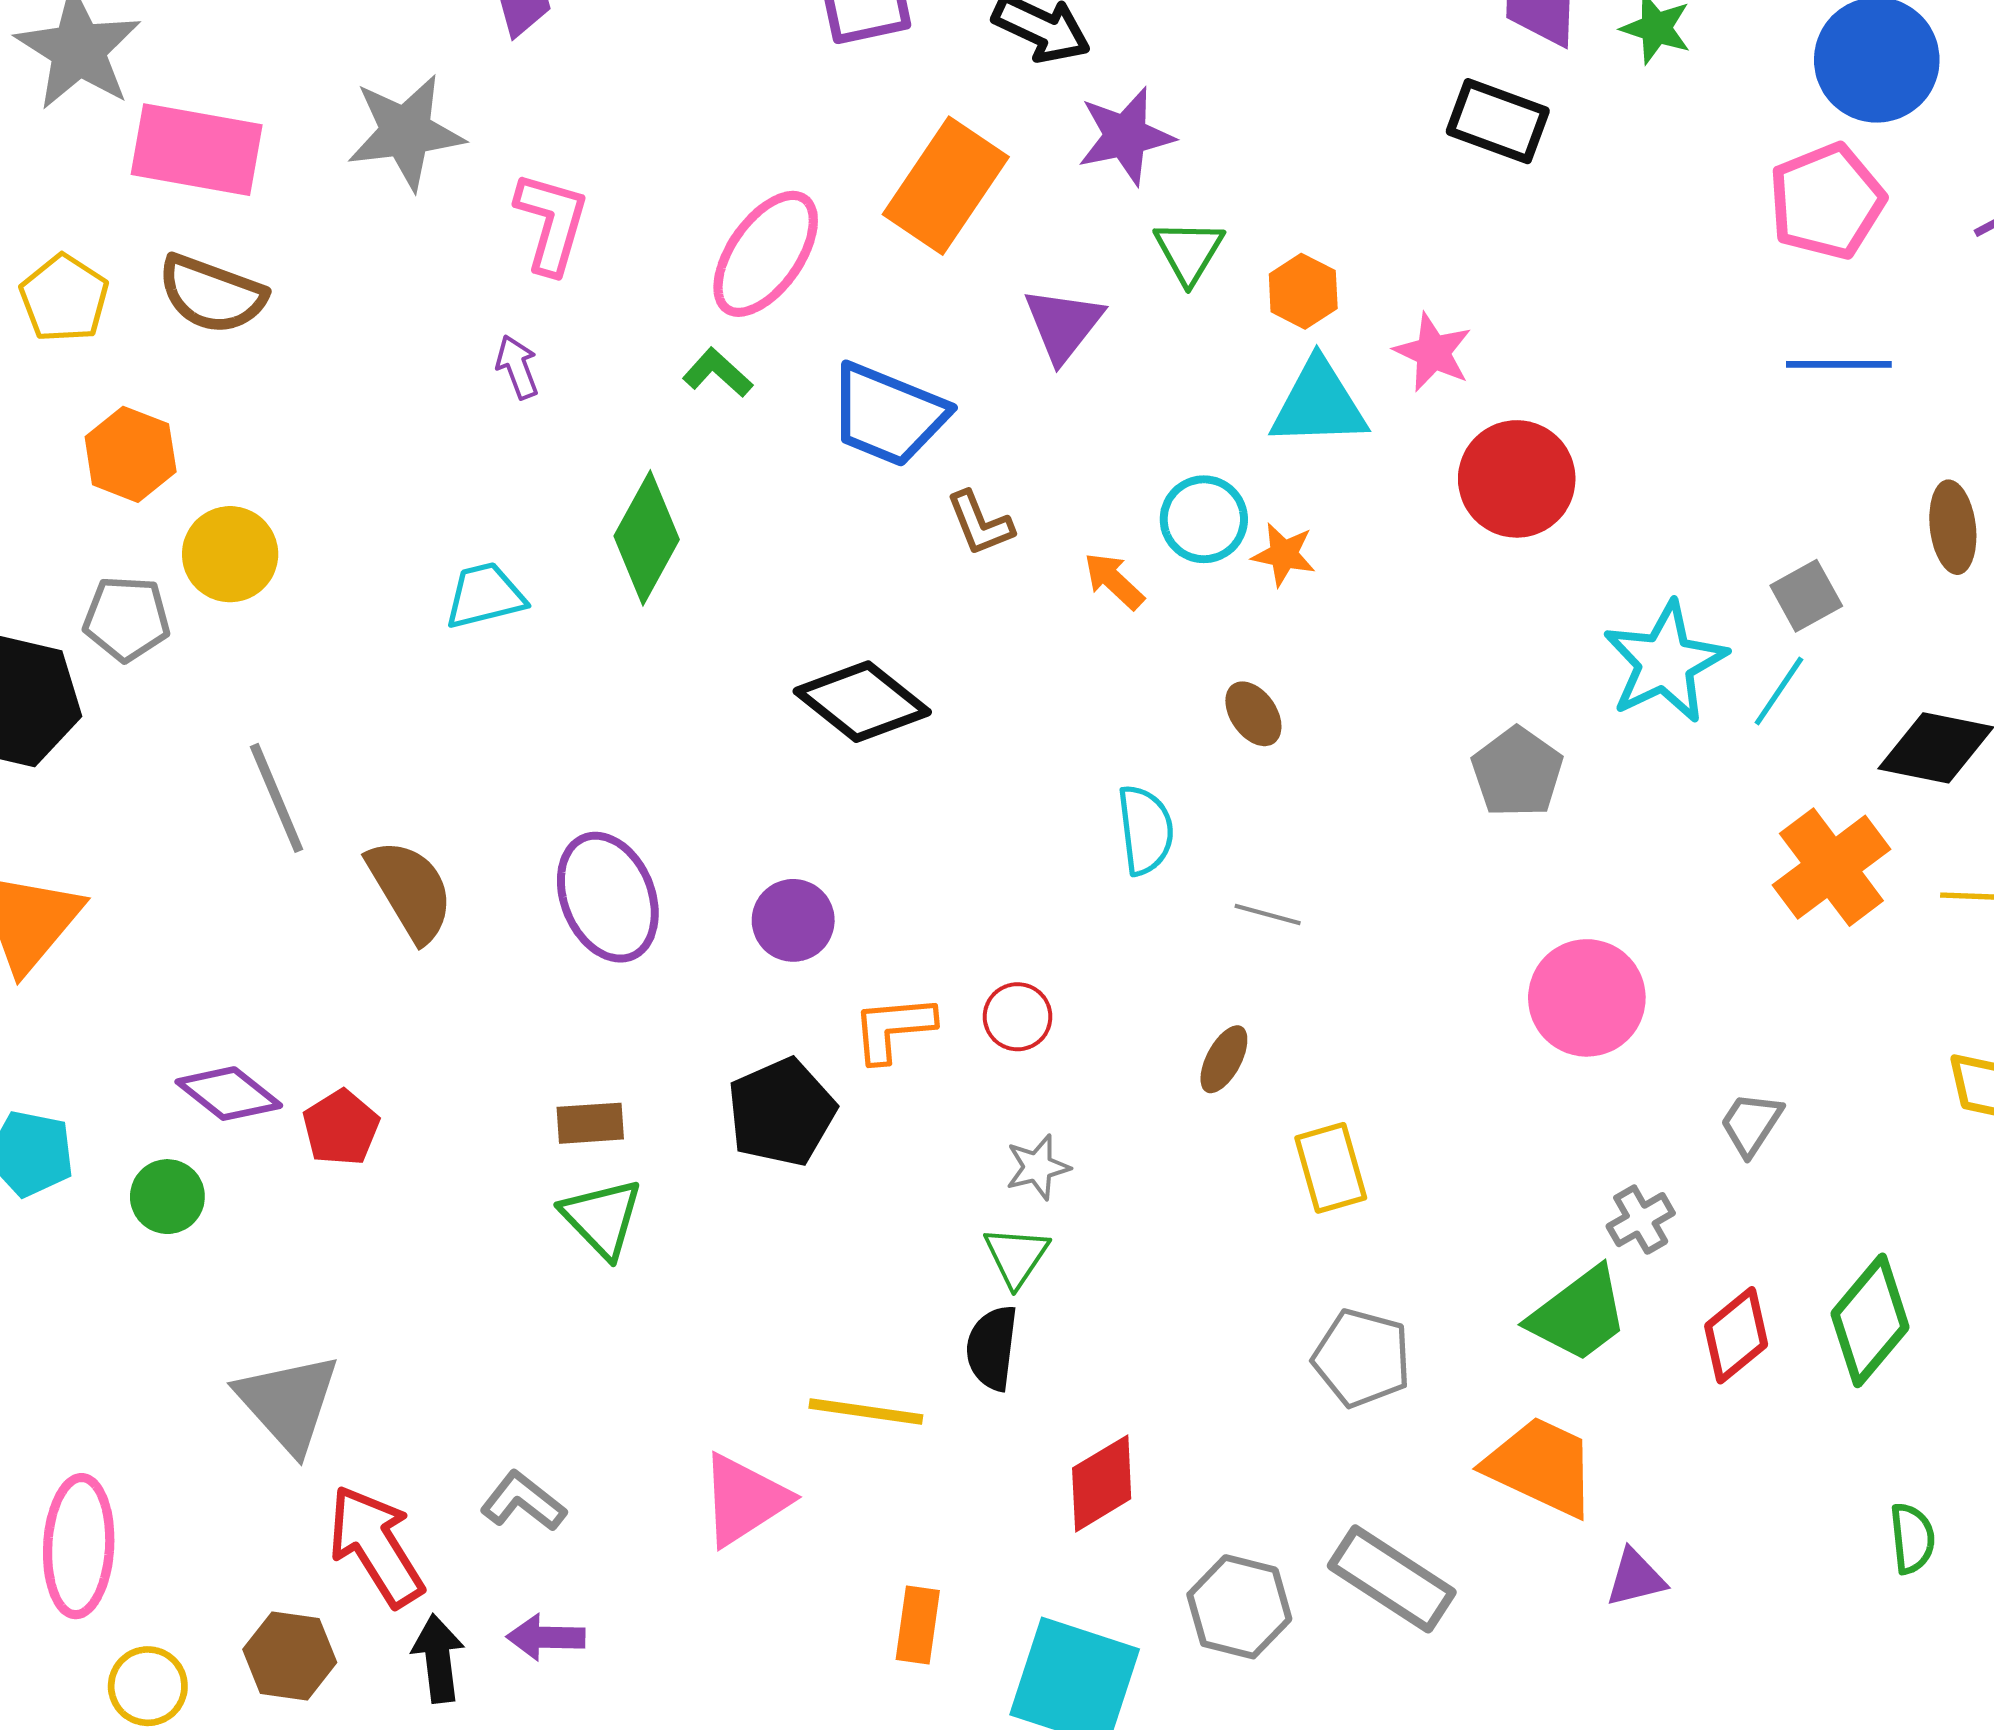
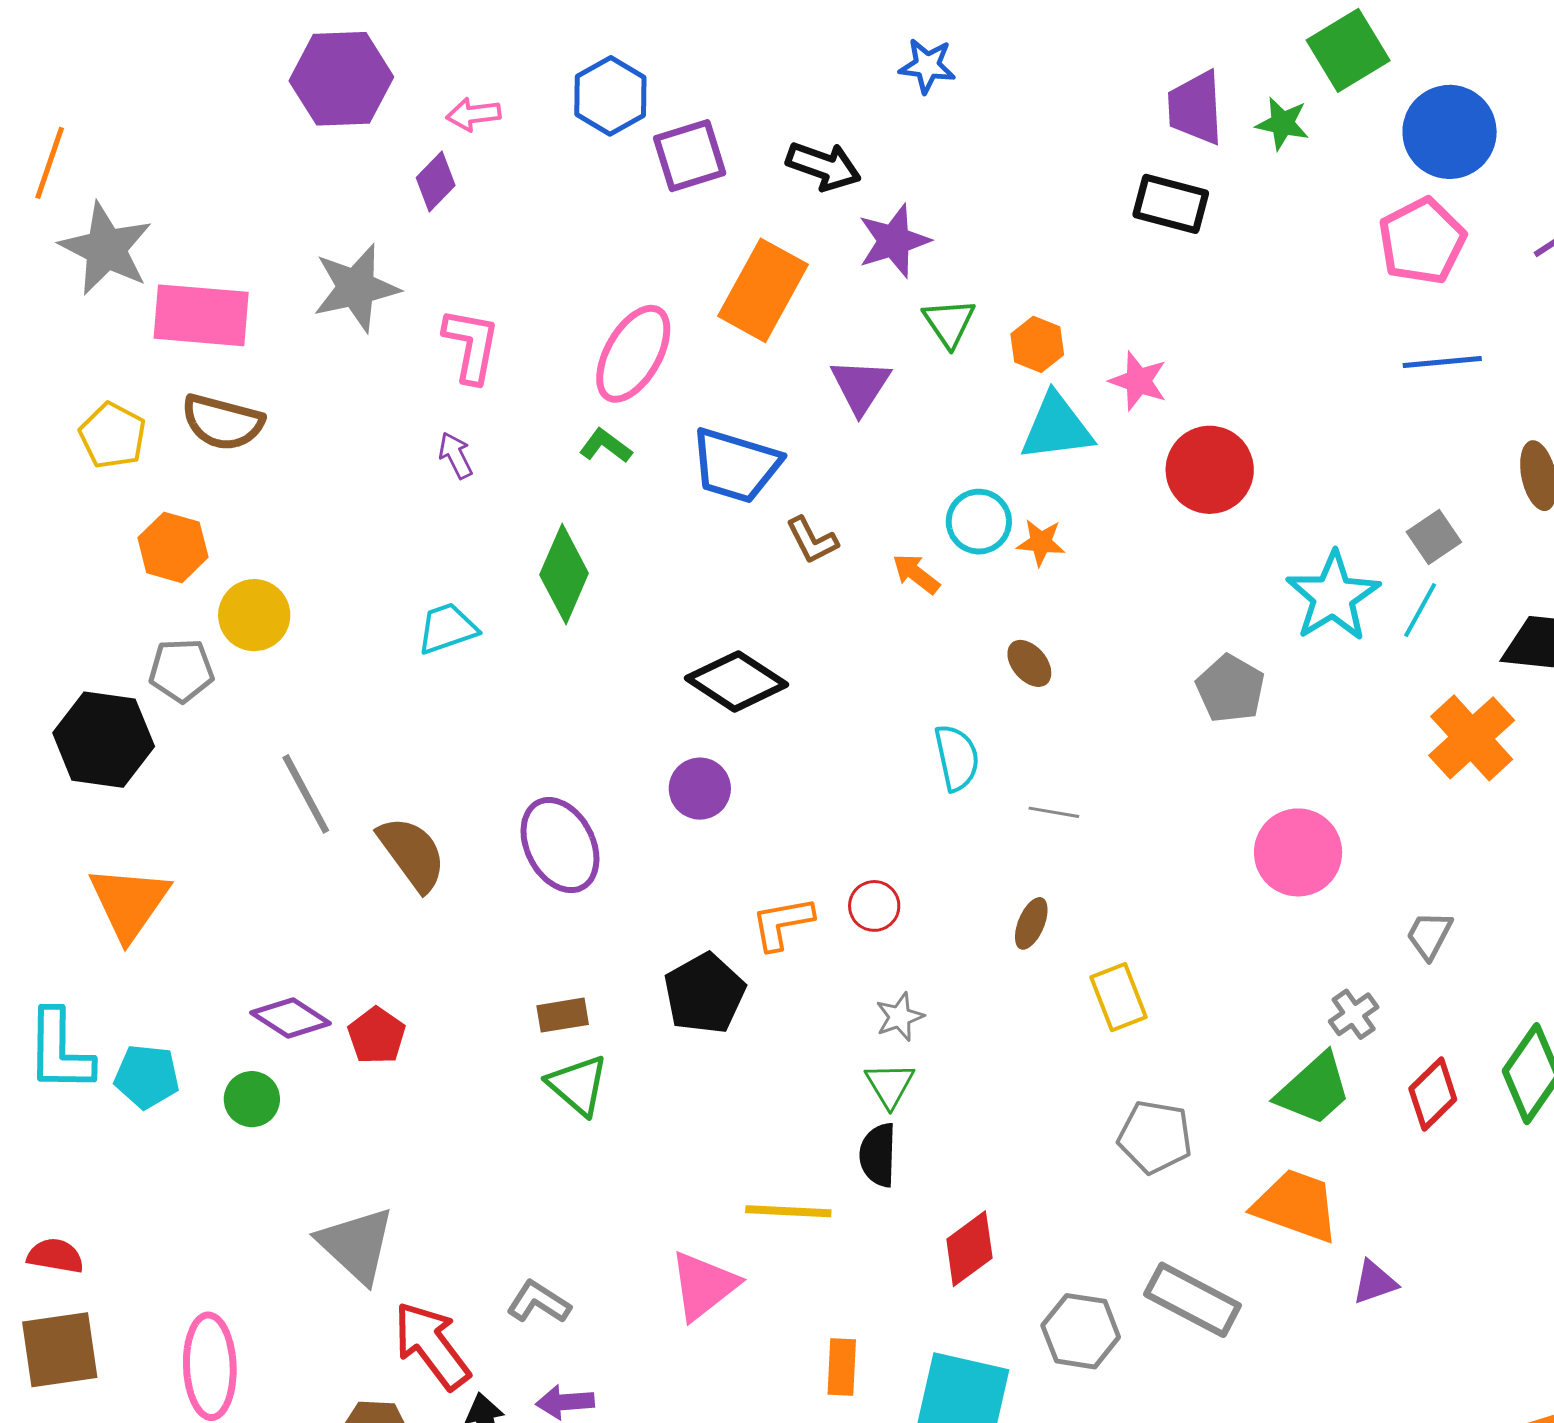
purple circle: (793, 920) -> (700, 789), moved

